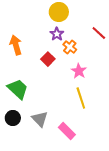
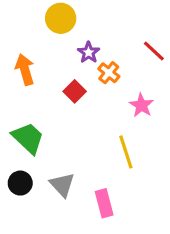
yellow circle: (59, 12) -> (61, 18), moved
pink star: (79, 71) -> (141, 105), moved
pink rectangle: (67, 131) -> (104, 203), turned 30

